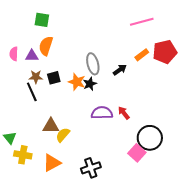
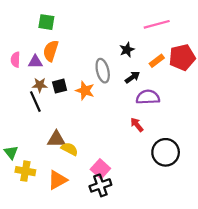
black star: (90, 84) -> (127, 50), moved
purple semicircle: (102, 113) -> (148, 97), moved
yellow semicircle: (63, 135) -> (70, 149), turned 77
pink square: (137, 153) -> (100, 169), moved

